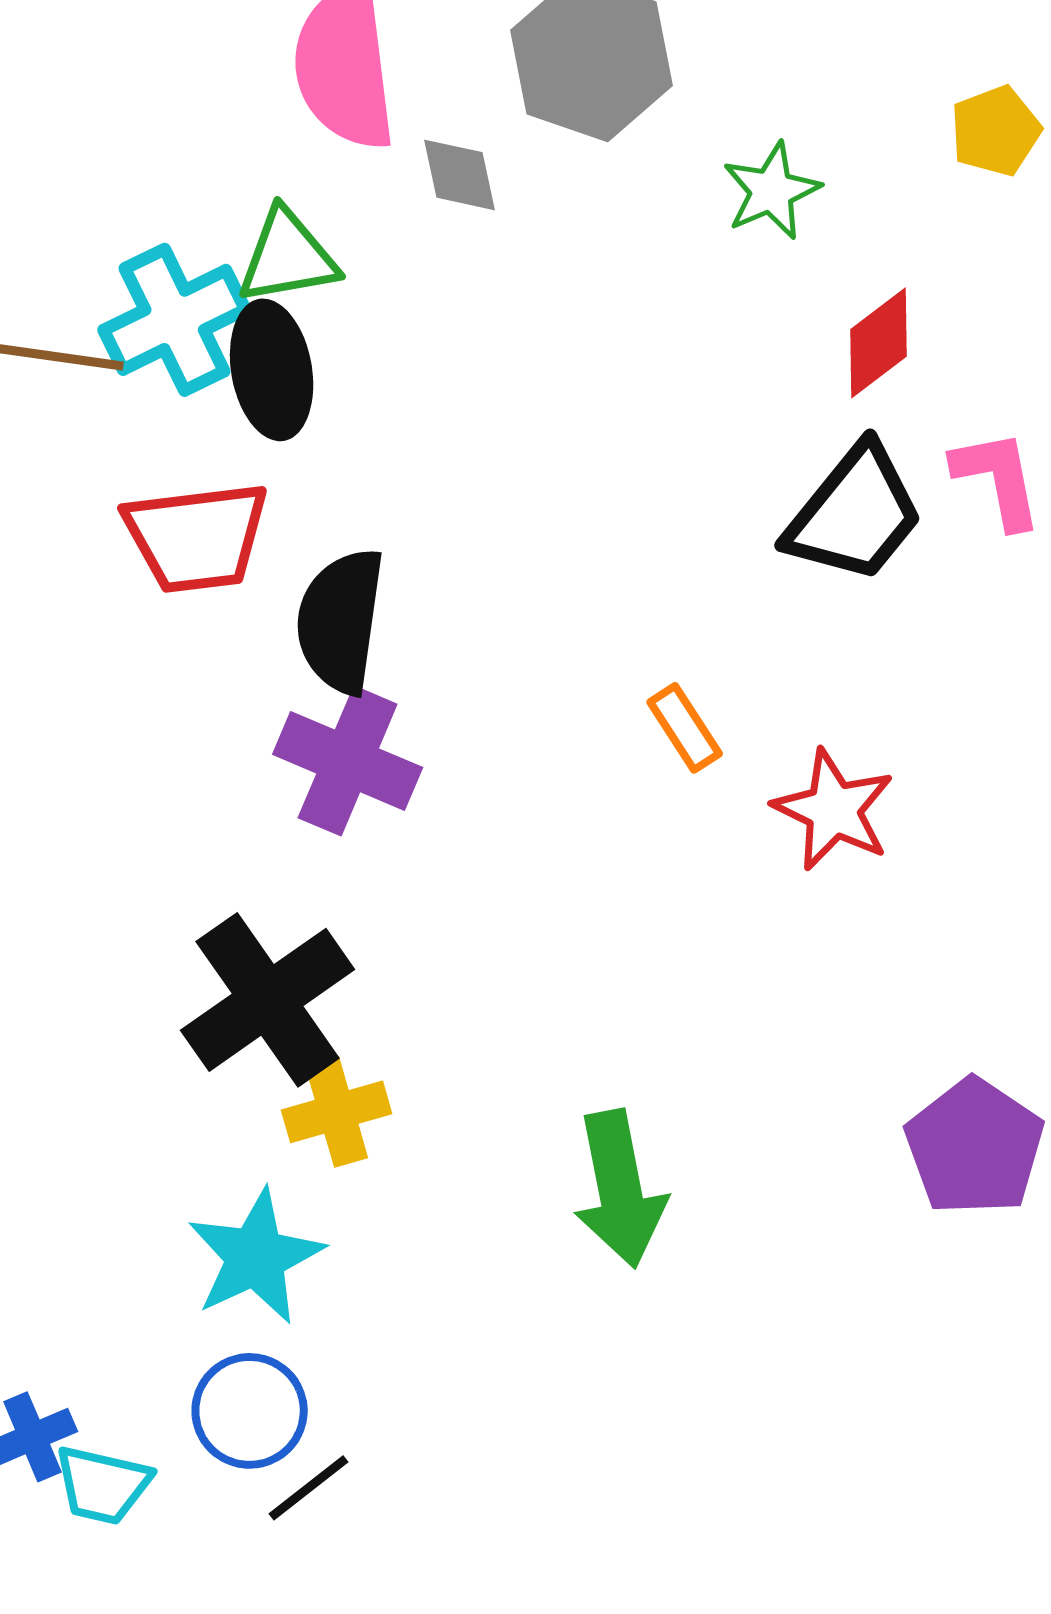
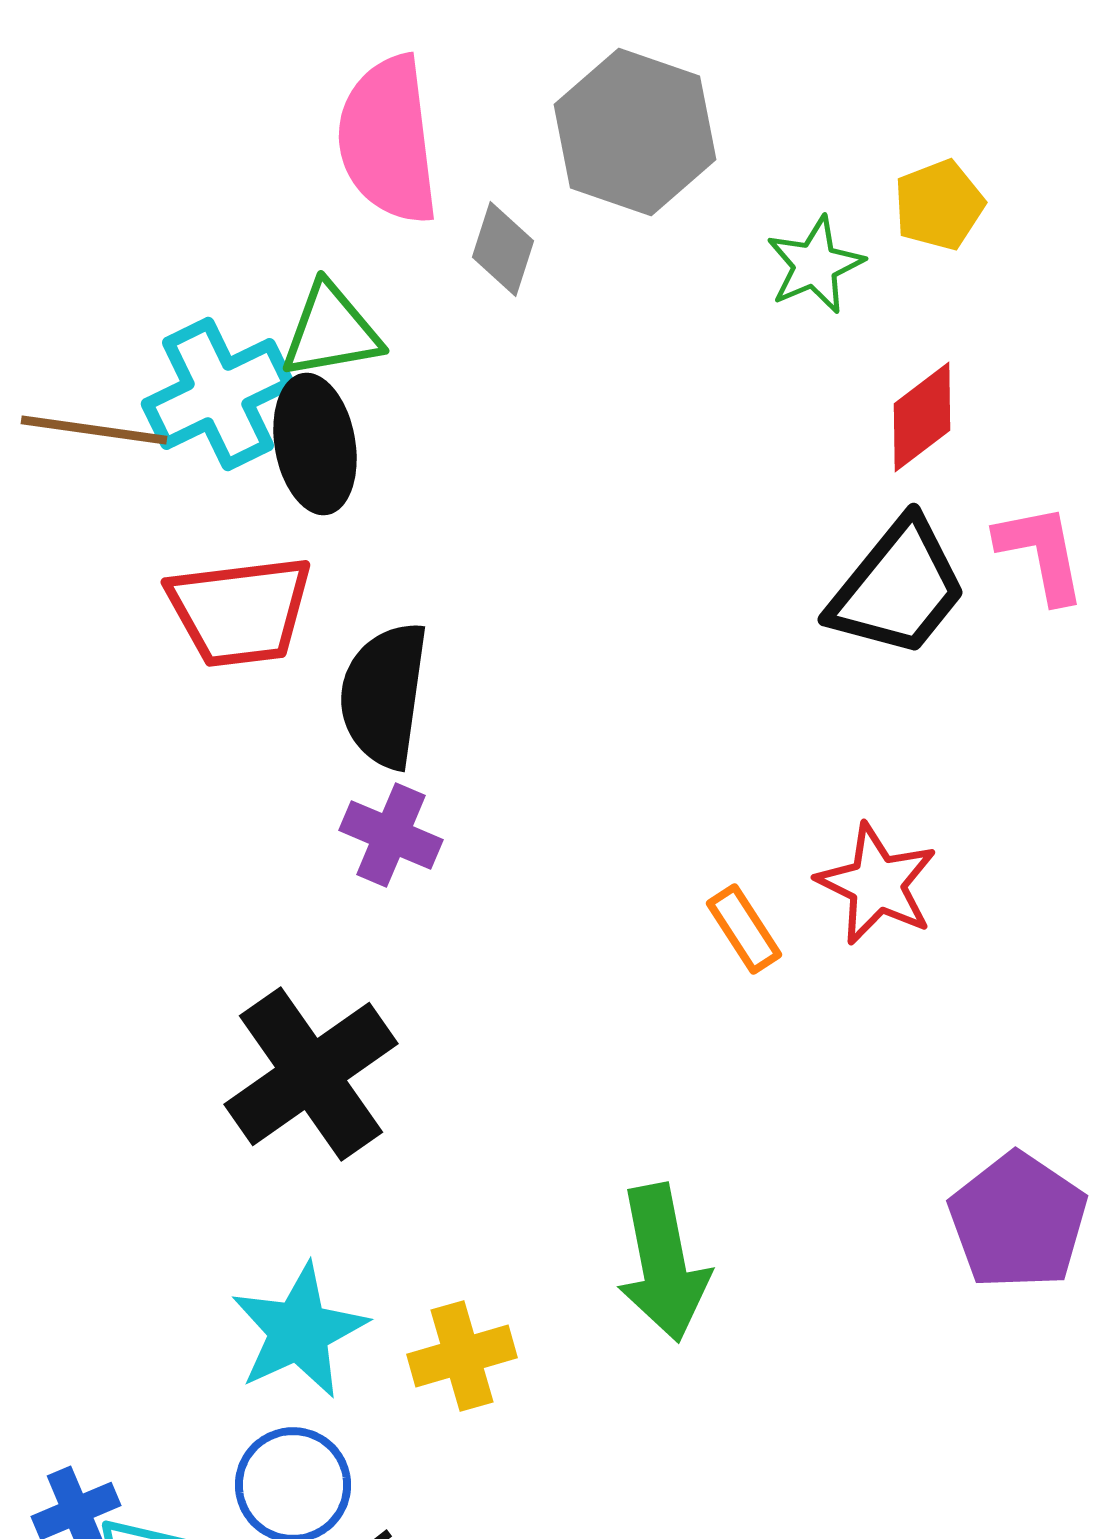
yellow pentagon: (996, 131) -> (939, 205), moved
gray diamond: (460, 175) -> (503, 249), turned 30
orange rectangle: (685, 728) -> (744, 929), moved
purple cross: (348, 761) -> (391, 835), size x0.7
yellow cross: (337, 1112) -> (462, 1356), moved

